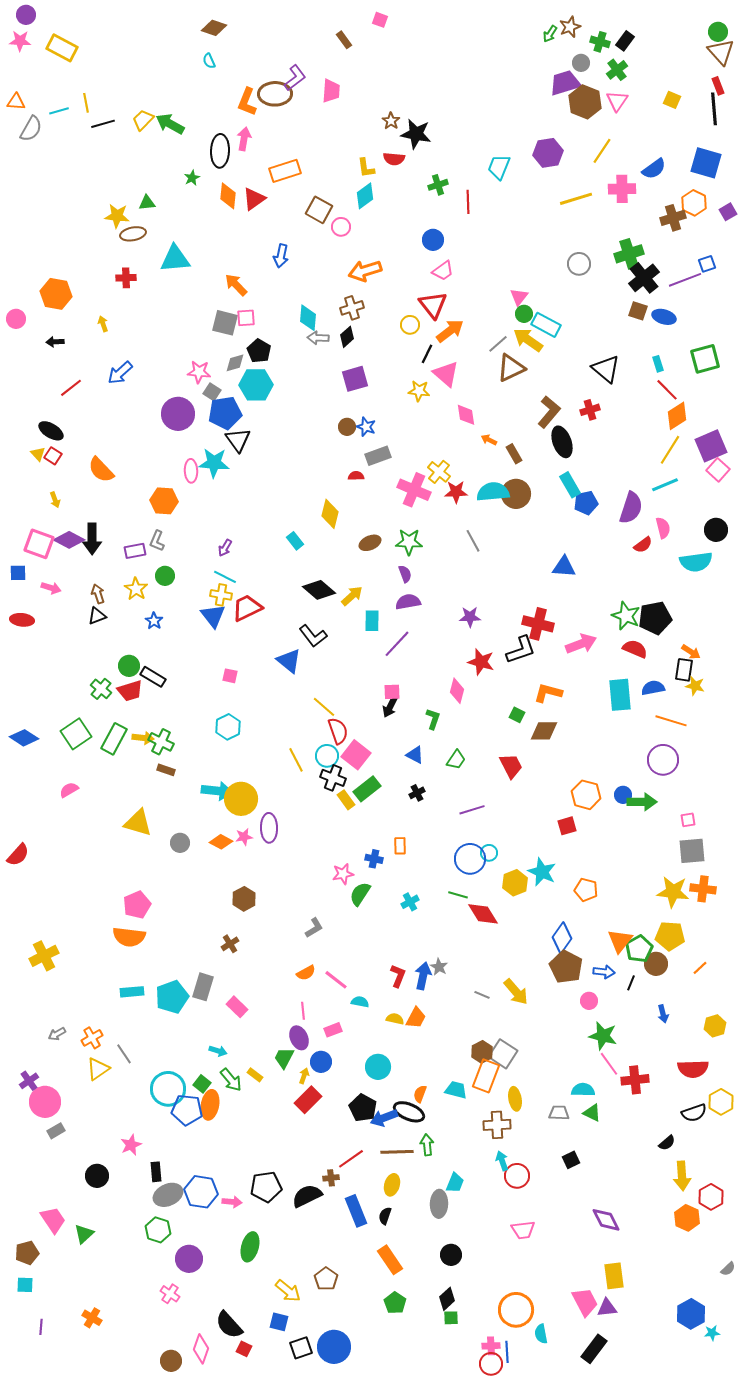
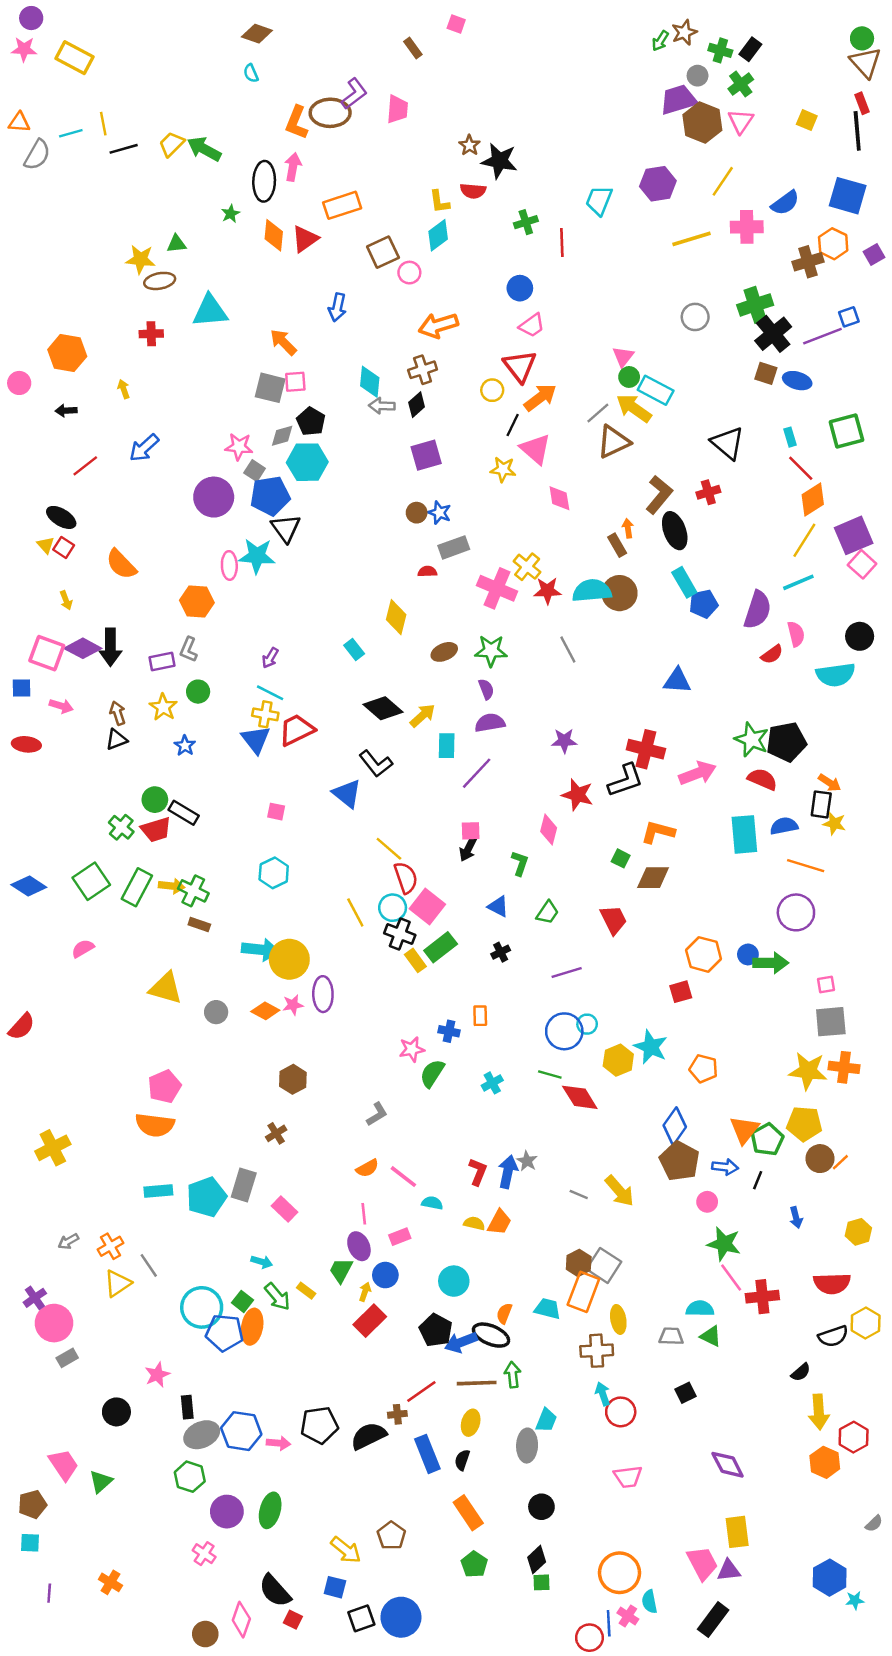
brown square: (319, 210) -> (383, 252), turned 36
orange arrow: (489, 440) -> (628, 528), moved, turned 56
brown circle: (656, 964) -> (820, 1159), moved
green ellipse: (250, 1247) -> (270, 1510), moved
pink cross: (491, 1346) -> (628, 1616), moved, turned 36

